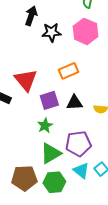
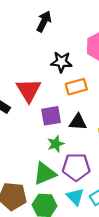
black star: (52, 32) -> (61, 62), moved
green star: (45, 126) -> (56, 144), moved

